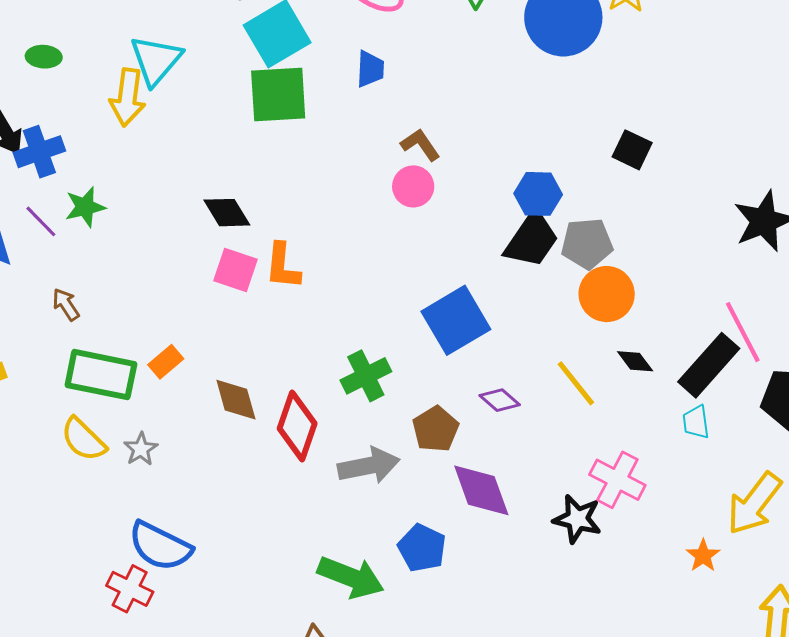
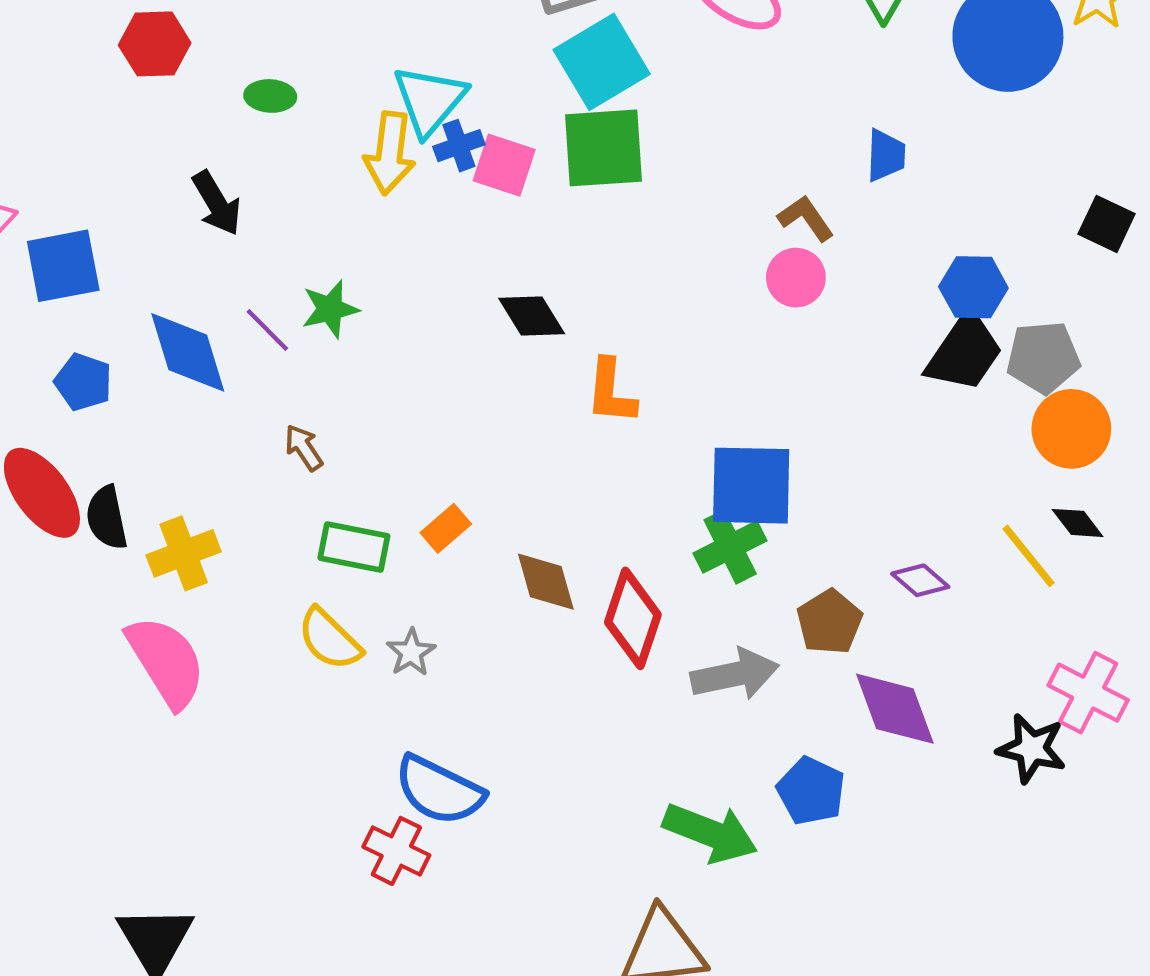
blue trapezoid: (370, 69) -> (886, 155), moved
blue cross: (39, 152) -> (459, 146), moved, size x0.7
pink square: (236, 270) -> (504, 165), moved
blue square: (456, 320) -> (751, 486), moved, turned 32
black diamond: (635, 361) -> (1078, 523), moved
green rectangle: (101, 375) -> (354, 547), size x0.7

